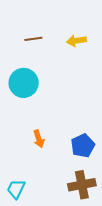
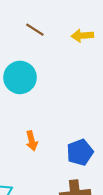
brown line: (33, 39) -> (35, 30), turned 36

